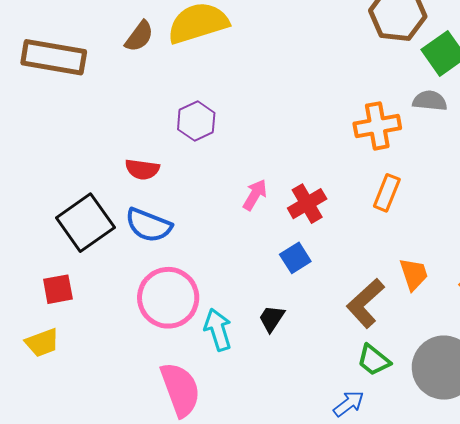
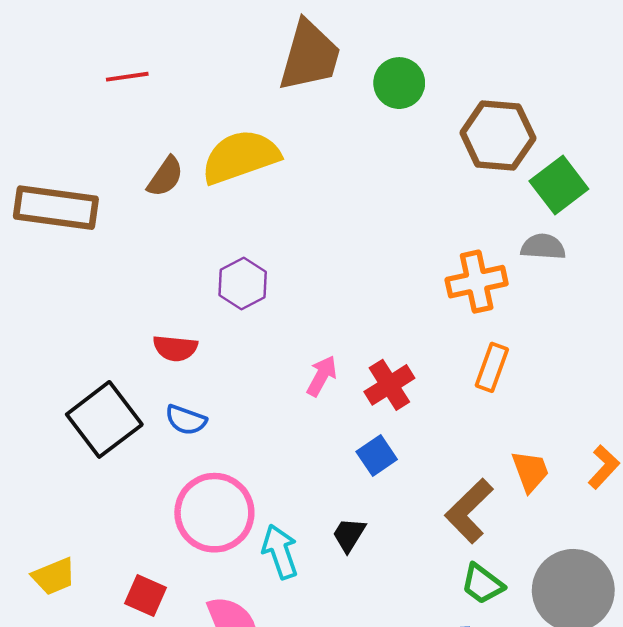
blue semicircle: (149, 225) -> (186, 420), size x0.7
red square: (58, 289) -> (146, 596), moved, turned 36

